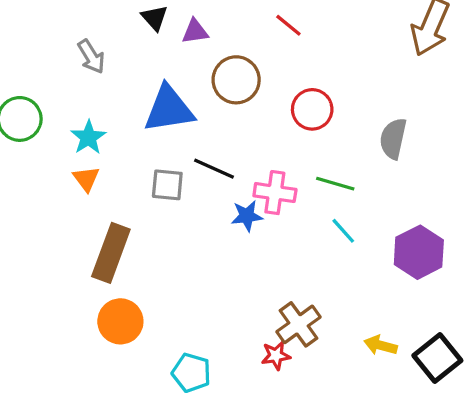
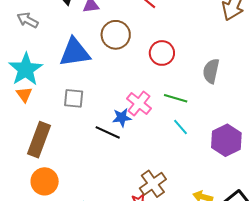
gray arrow: (91, 57) -> (28, 20), turned 150
cyan star: (88, 137) -> (26, 69), size x1.6
black line: (214, 169) -> (108, 132), moved
pink cross: (275, 193) -> (139, 103), turned 30

